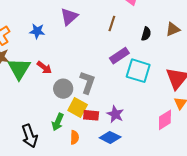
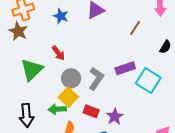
purple rectangle: (119, 56) -> (125, 68), moved
green triangle: (19, 69) -> (32, 70), moved
yellow square: (78, 107) -> (68, 97), moved
green arrow: (58, 122) -> (57, 109), turned 48

